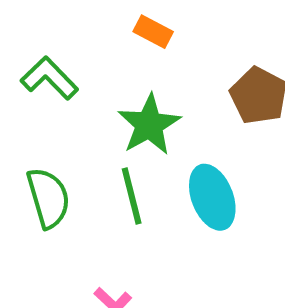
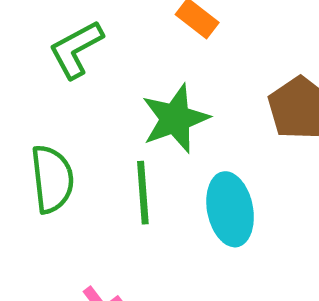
green L-shape: (49, 78) -> (76, 49), turned -84

